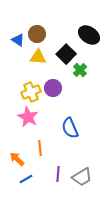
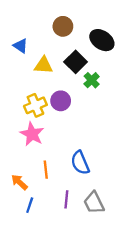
brown circle: (37, 34) -> (63, 26), moved
blue semicircle: (70, 128) -> (80, 163), moved
gray trapezoid: (82, 177) -> (94, 203), turned 95
blue line: (26, 179) -> (30, 205), turned -40

